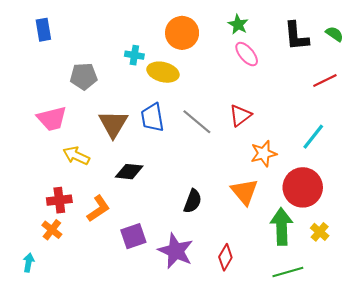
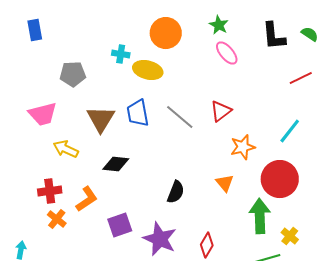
orange triangle: (244, 192) -> (225, 183), size x0.7
orange cross: (52, 230) -> (57, 219), moved
yellow cross: (320, 232) -> (290, 236), moved

